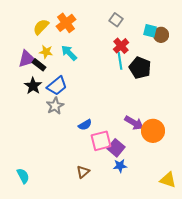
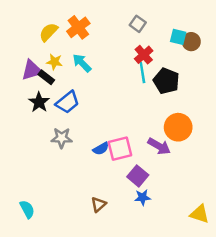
gray star: (55, 106) -> (62, 138), moved, turned 30
orange circle: (153, 131) -> (178, 127), moved
pink square: (101, 141) -> (120, 149), moved

